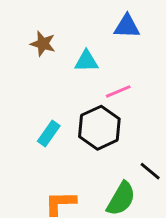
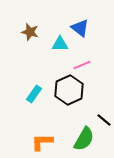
blue triangle: (127, 26) -> (80, 28), moved, turned 36

